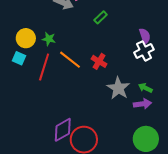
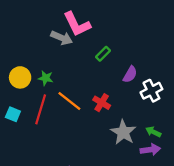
purple semicircle: (145, 36) -> (130, 74), moved, turned 49
cyan square: (19, 58) -> (13, 114), moved

